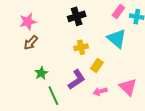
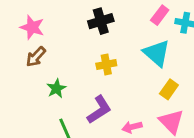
pink star: (28, 22) -> (32, 27), turned 30
yellow rectangle: (97, 66) -> (169, 89), moved
green star: (41, 73) -> (56, 88), moved

